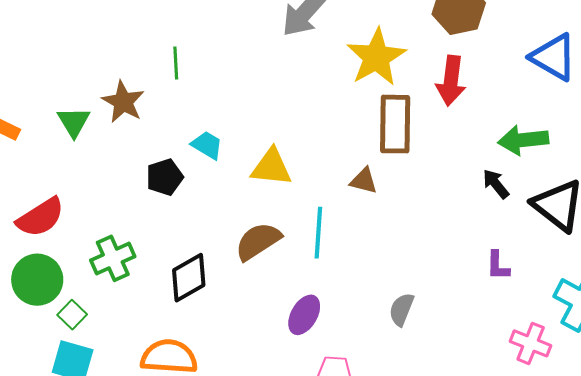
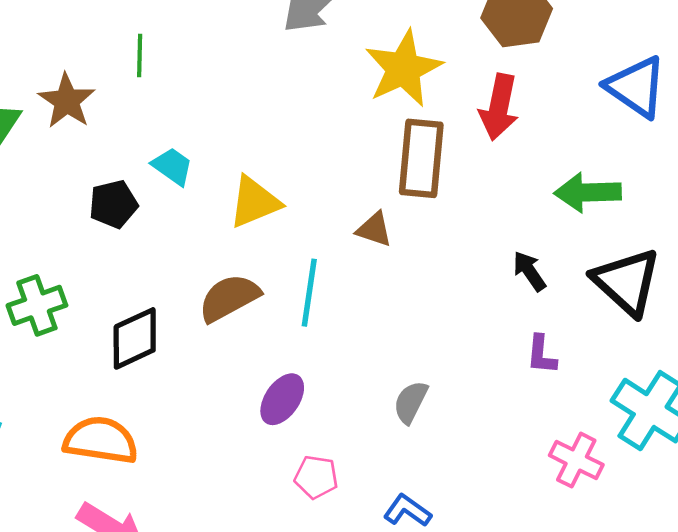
yellow triangle: (271, 167) -> (254, 202), turned -33
black arrow: (496, 184) -> (529, 271), moved

